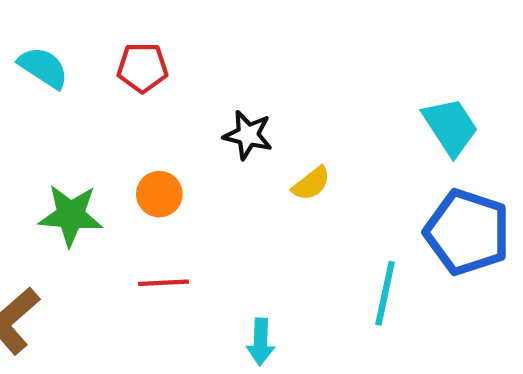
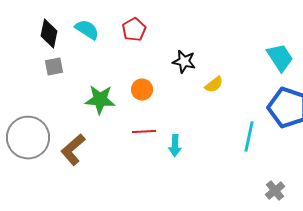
red pentagon: (142, 68) -> (134, 30), turned -30
cyan arrow: (261, 342) -> (175, 146), moved

